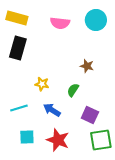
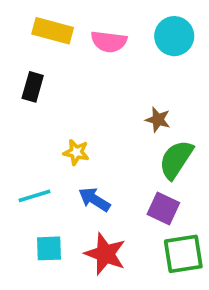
yellow rectangle: (17, 18) -> (53, 31), moved
black rectangle: (18, 48) -> (33, 87), size x0.7
green semicircle: (73, 90) -> (176, 160), moved, size x1.6

